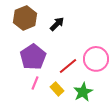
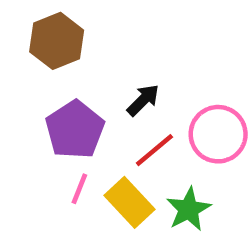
black arrow: (57, 24) -> (143, 100), moved
yellow rectangle: (57, 89) -> (129, 202), size x1.5

